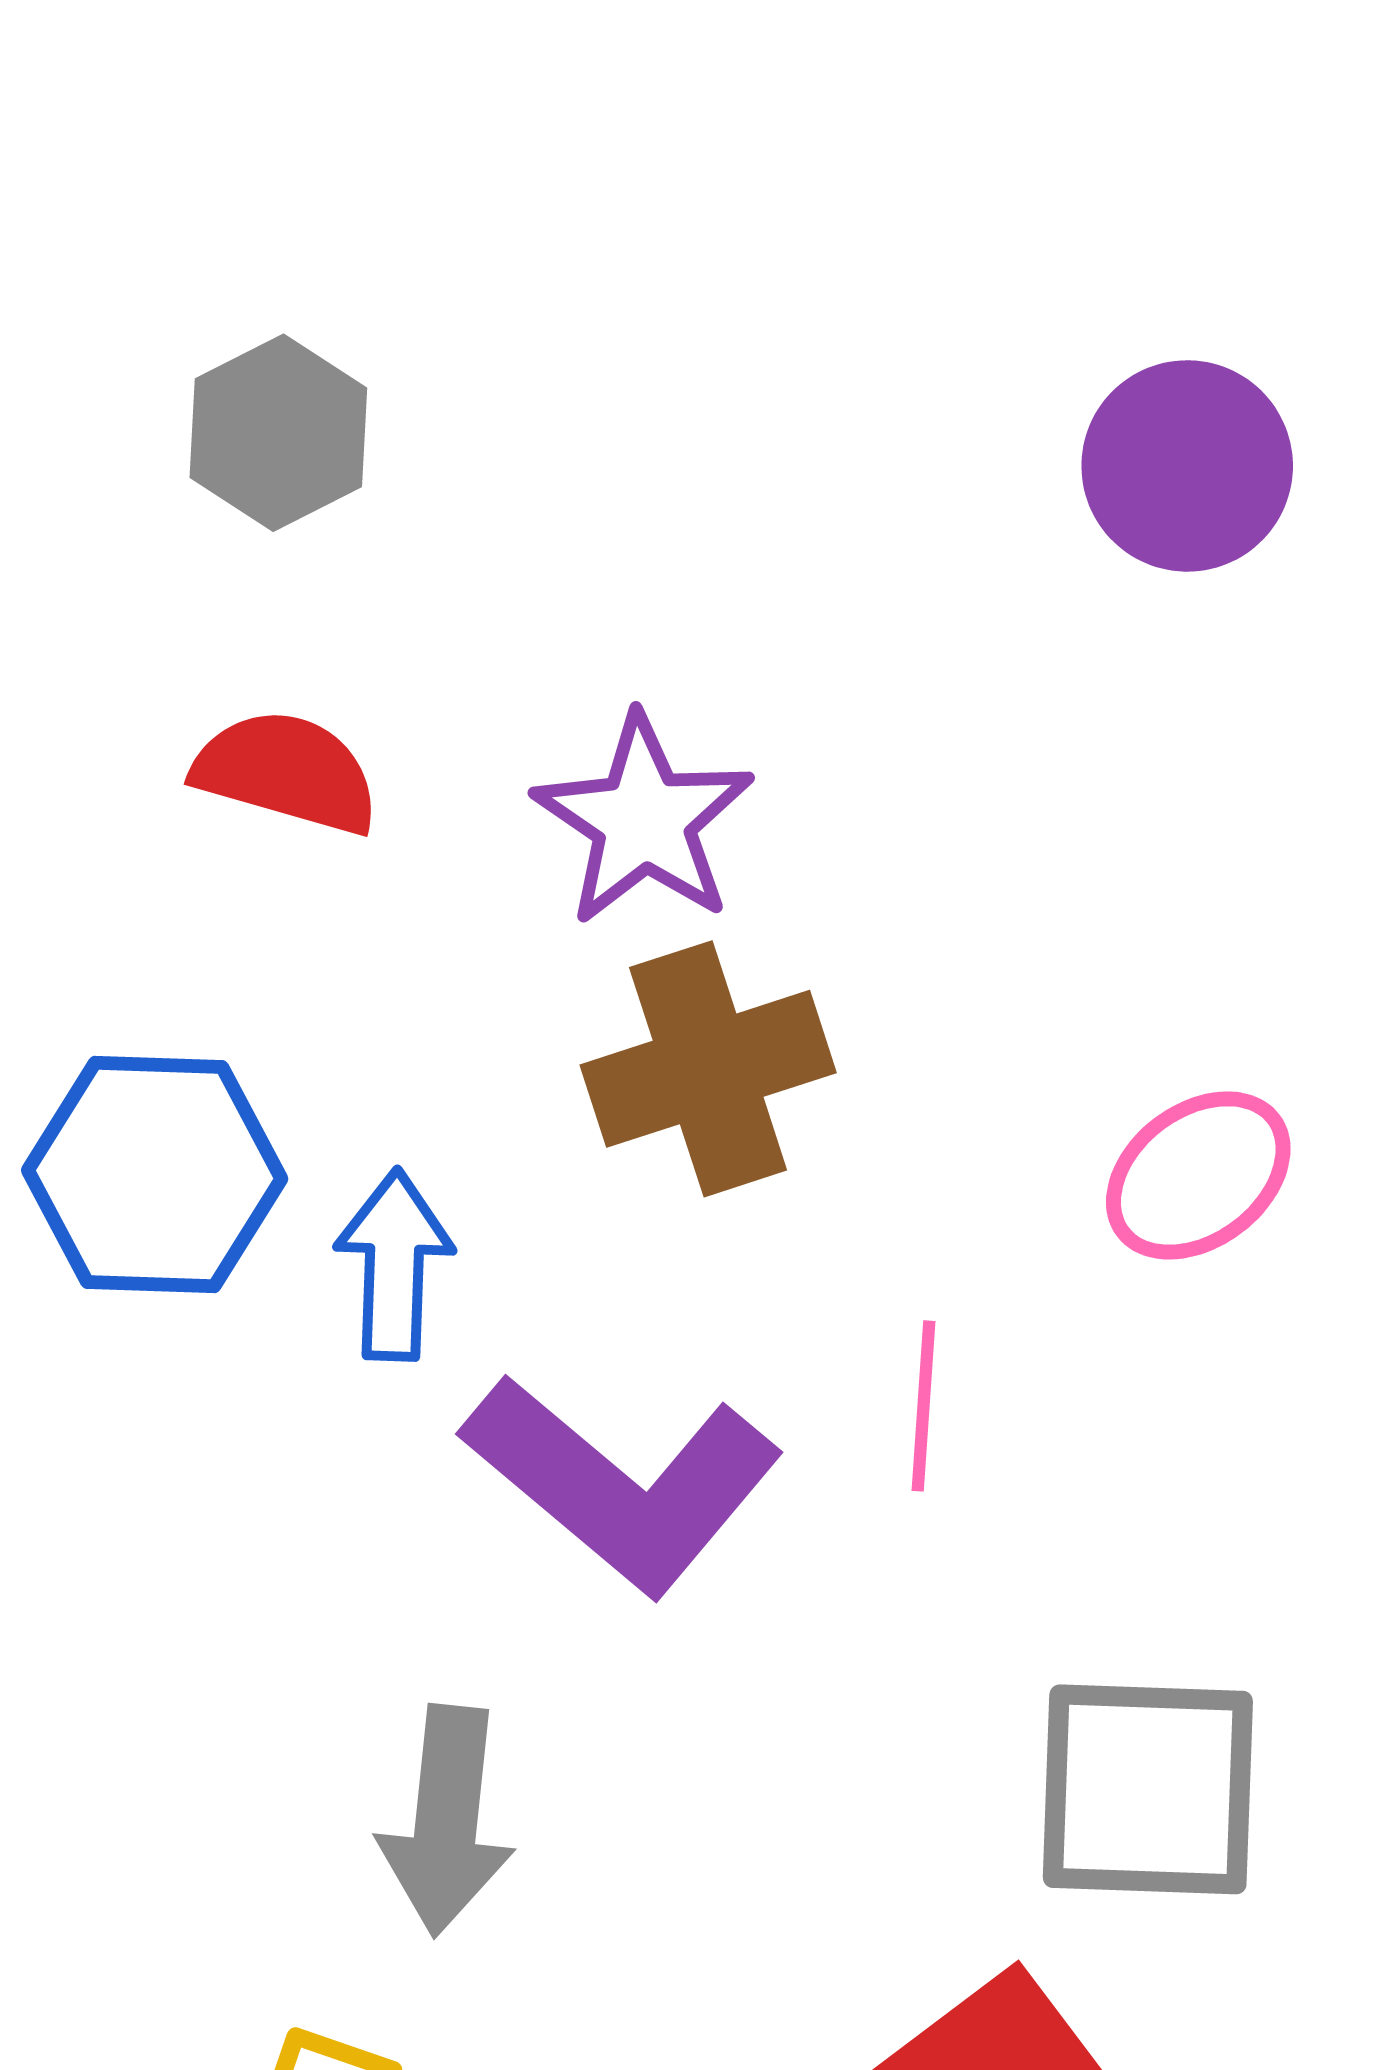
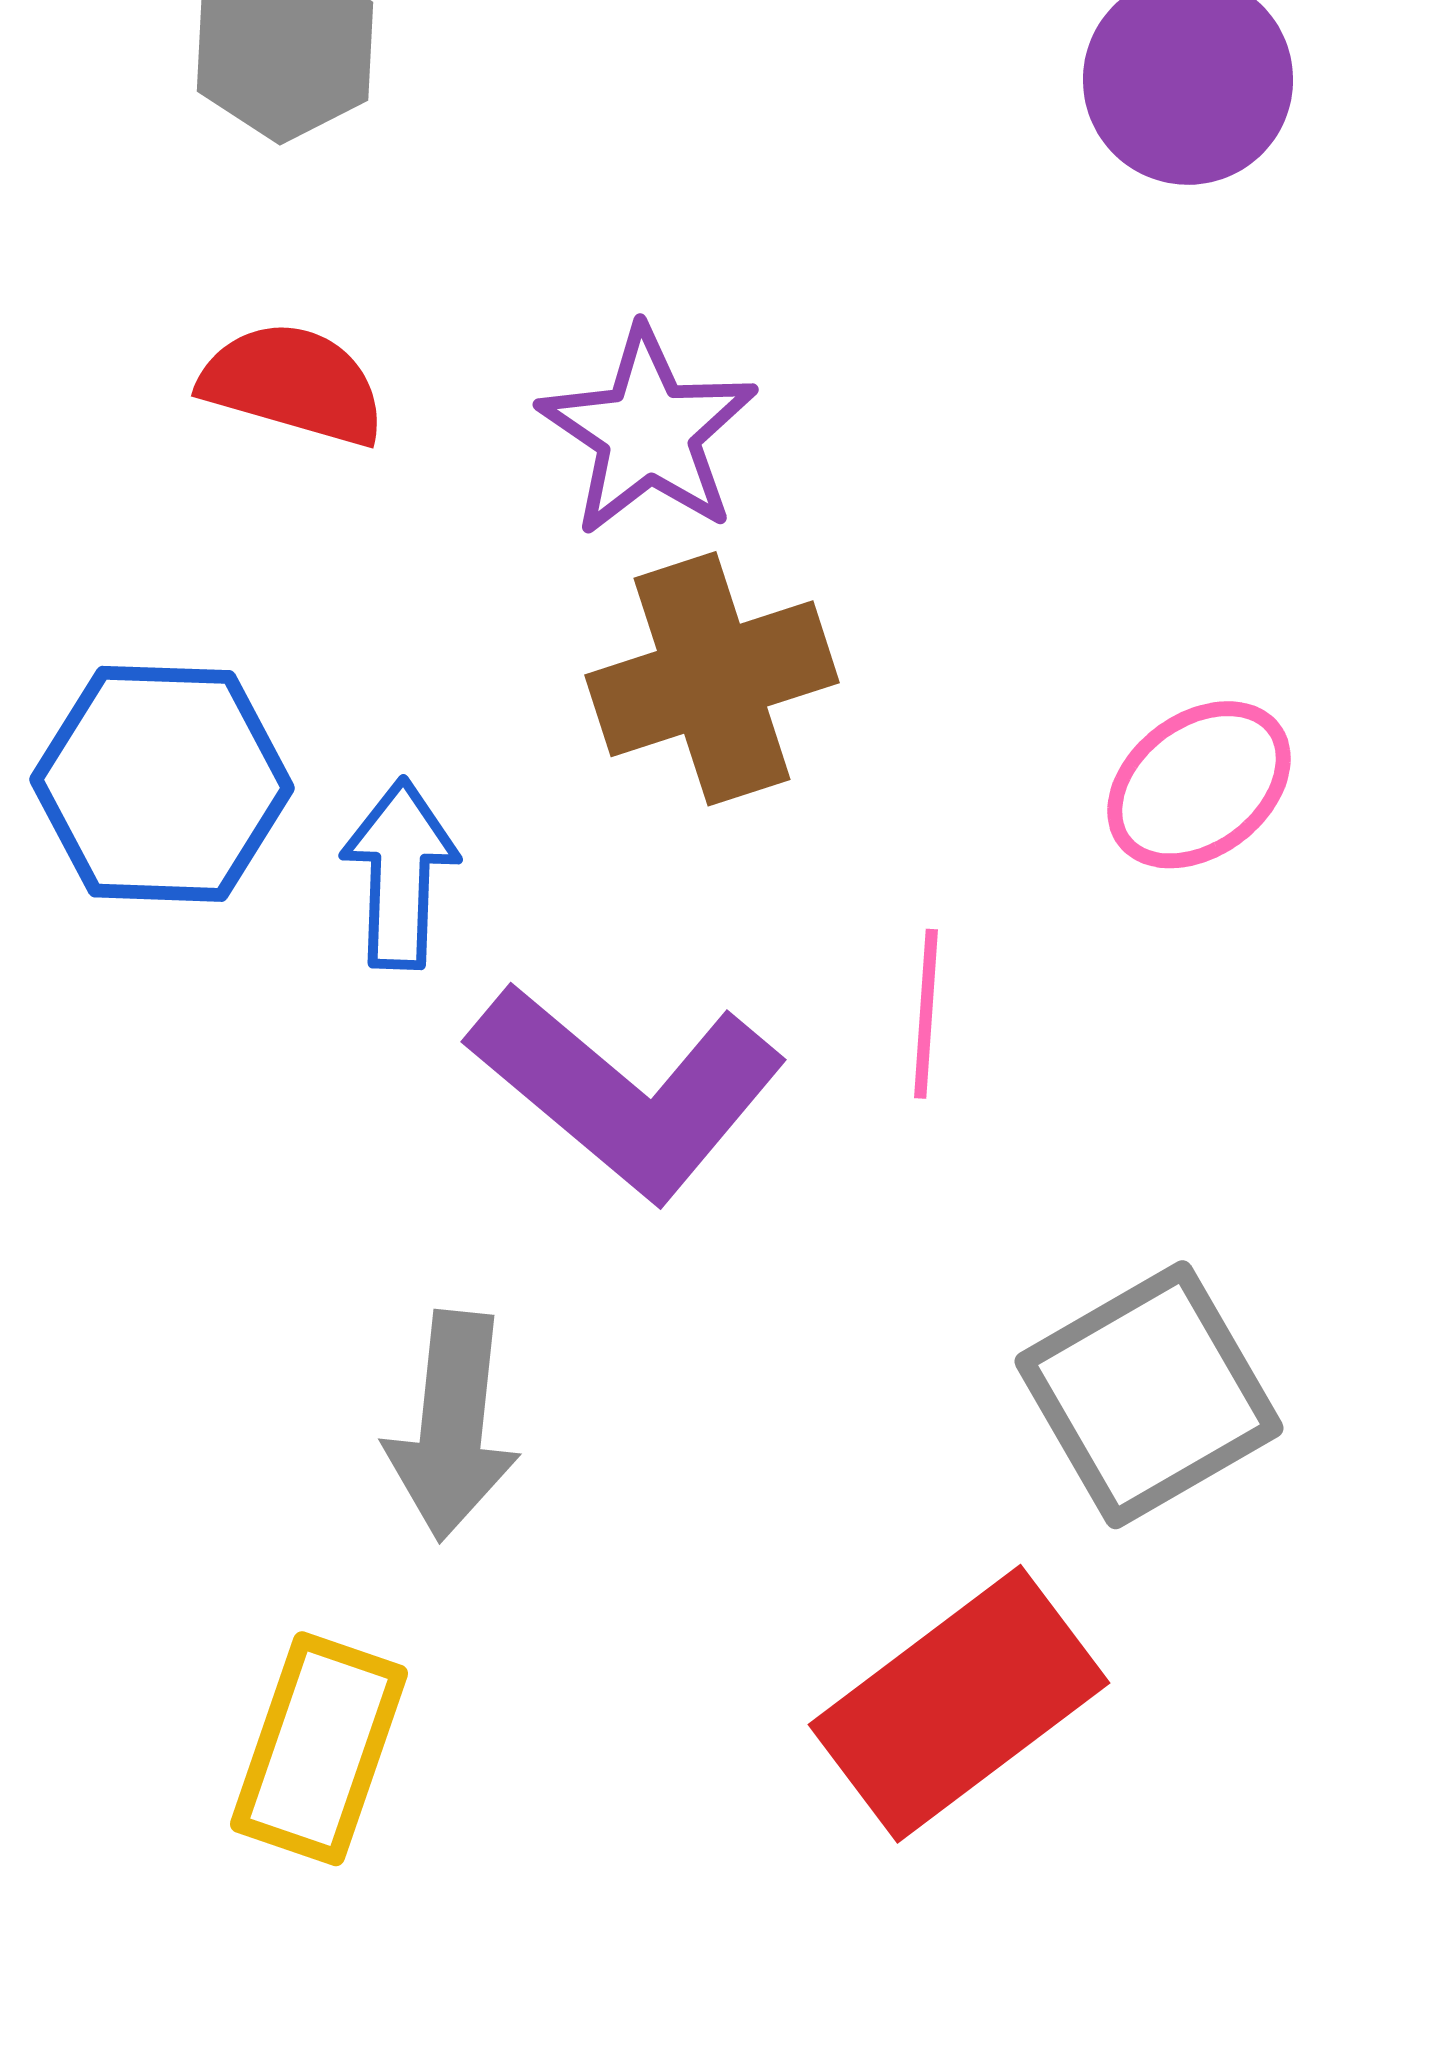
gray square: (1148, 1789) -> (1149, 1395), turned -32

